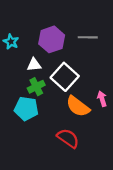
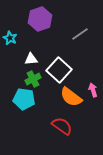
gray line: (88, 37) -> (80, 34), turned -36
purple hexagon: (52, 39) -> (40, 19), moved

